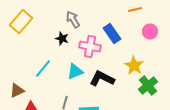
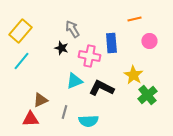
blue rectangle: (112, 34) -> (111, 43), turned 30
cyan line: (43, 69) -> (21, 61), moved
brown triangle: (17, 91) -> (40, 100), moved

